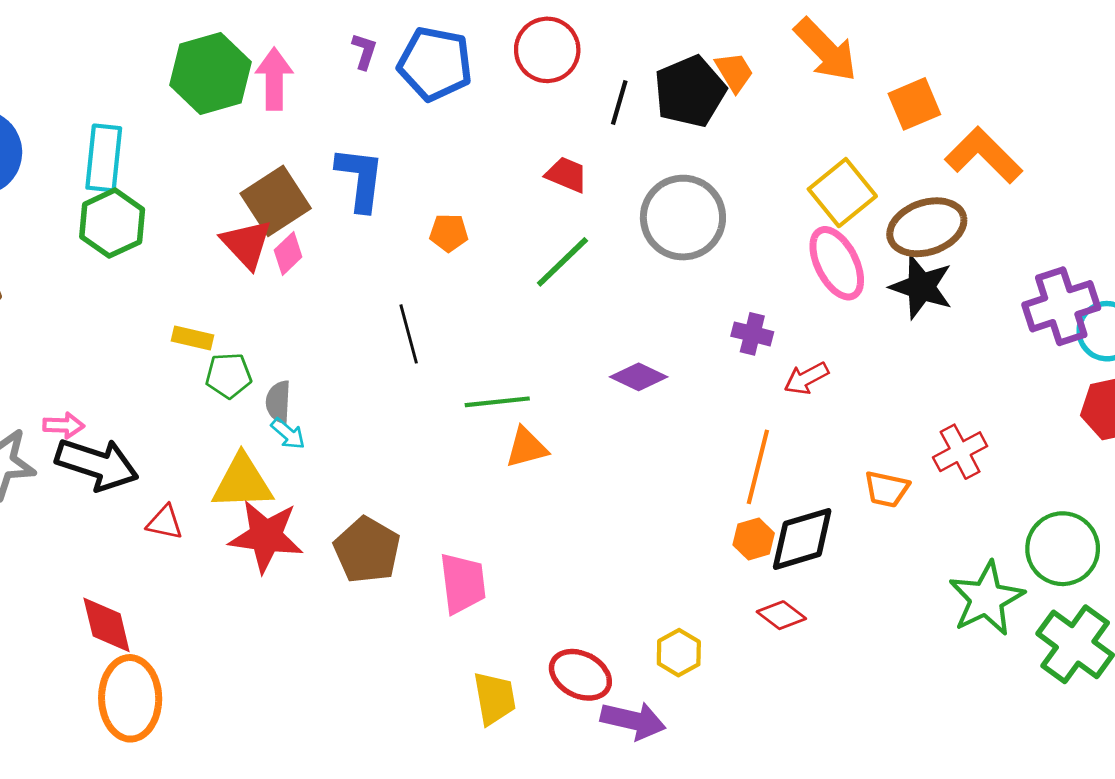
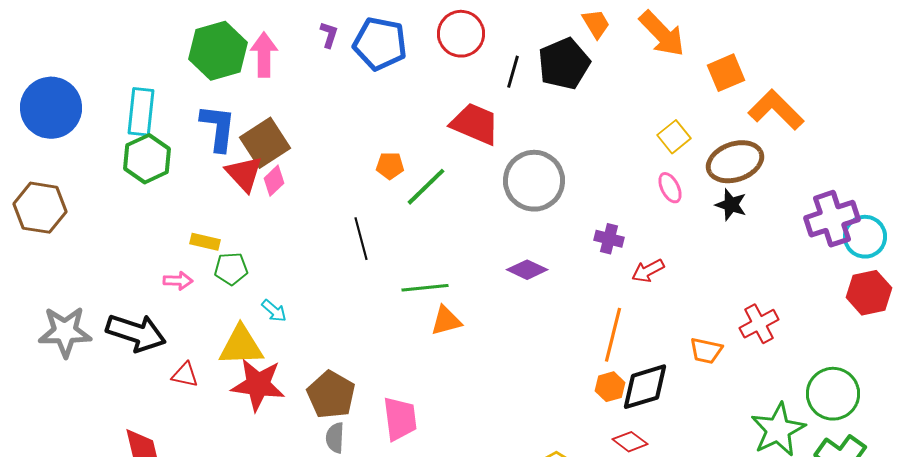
orange trapezoid: (734, 72) -> (596, 24), moved
red trapezoid: (567, 175) -> (475, 124), size x1.6
blue L-shape: (360, 179) -> (218, 128), moved
yellow square: (842, 193) -> (674, 137), size x0.7
gray circle: (683, 218) -> (534, 181), moved
green line: (562, 262) -> (426, 187), moved
pink ellipse: (837, 263) -> (670, 188), size x0.6
black star: (921, 287) -> (731, 205), size x0.7
gray semicircle: (278, 402) -> (335, 438), moved
pink arrow: (64, 425) -> (178, 281), moved

